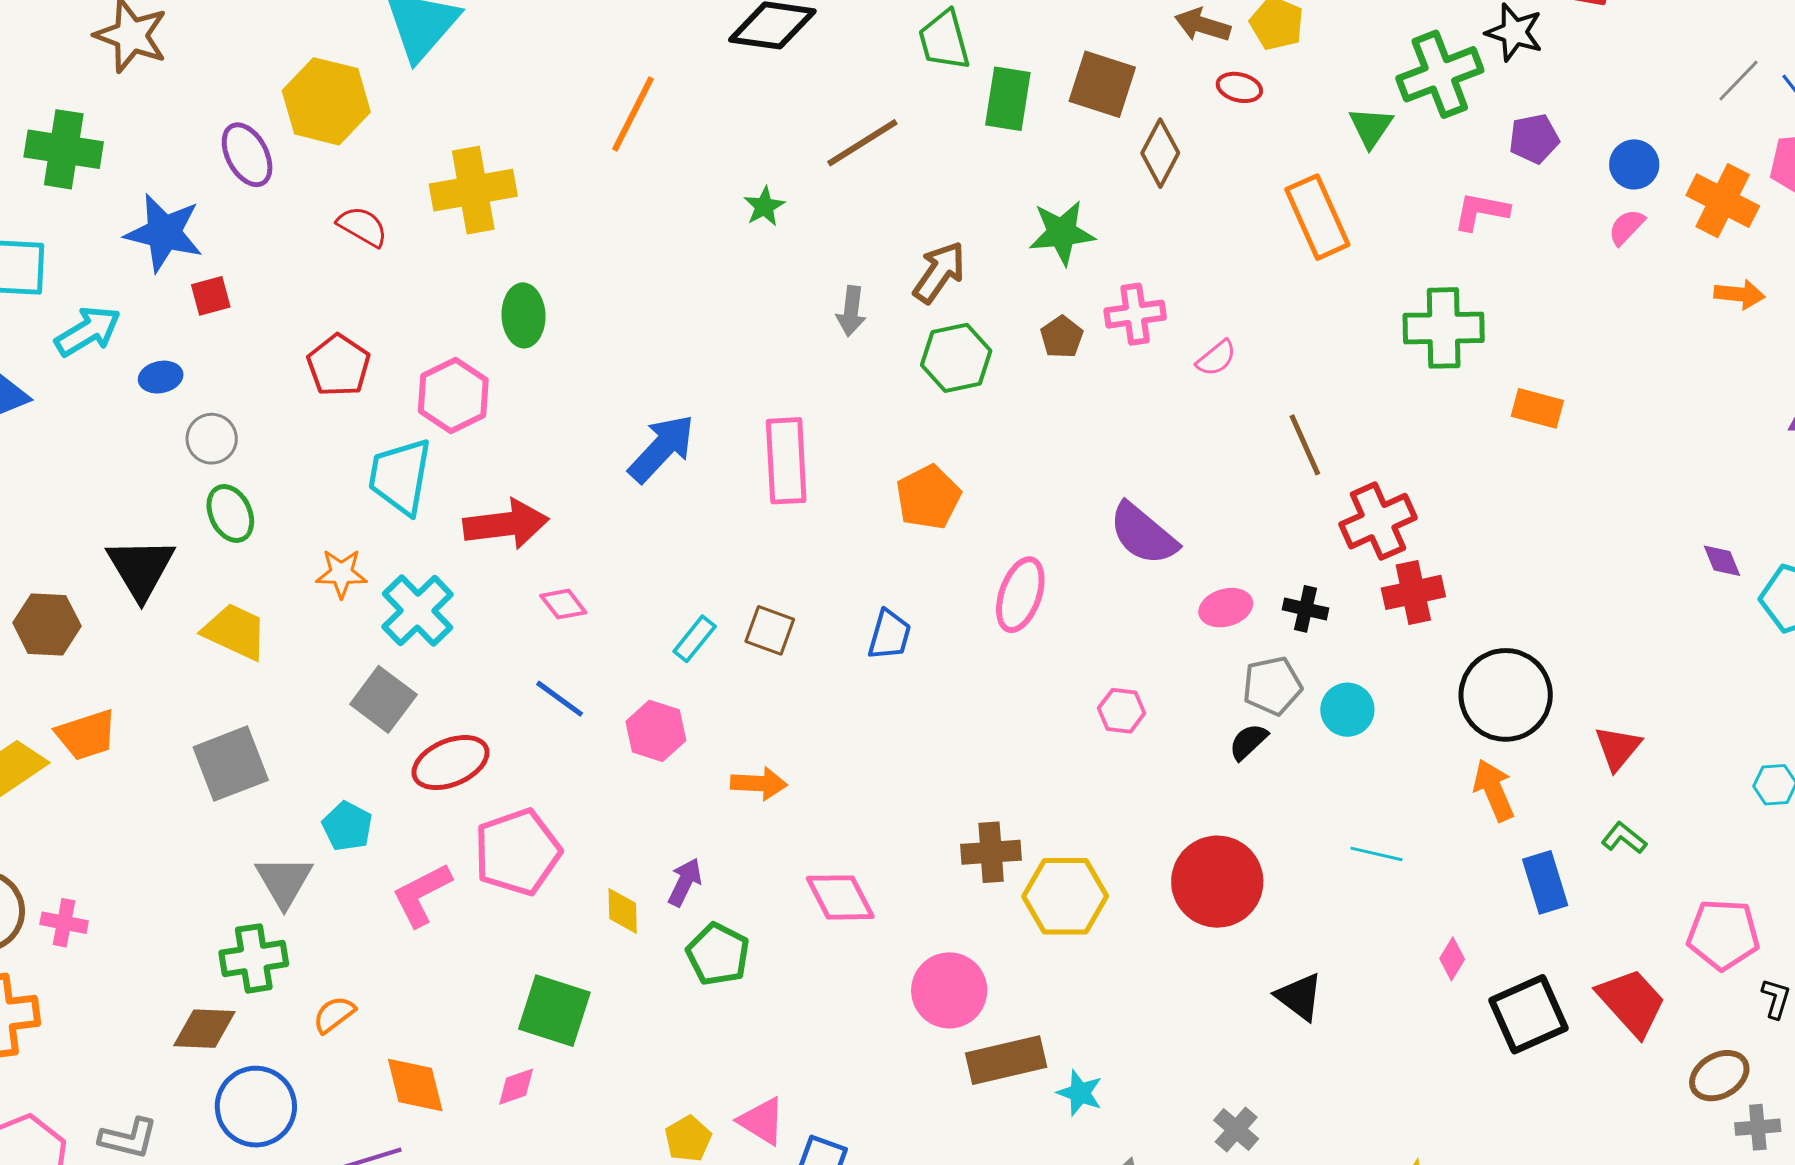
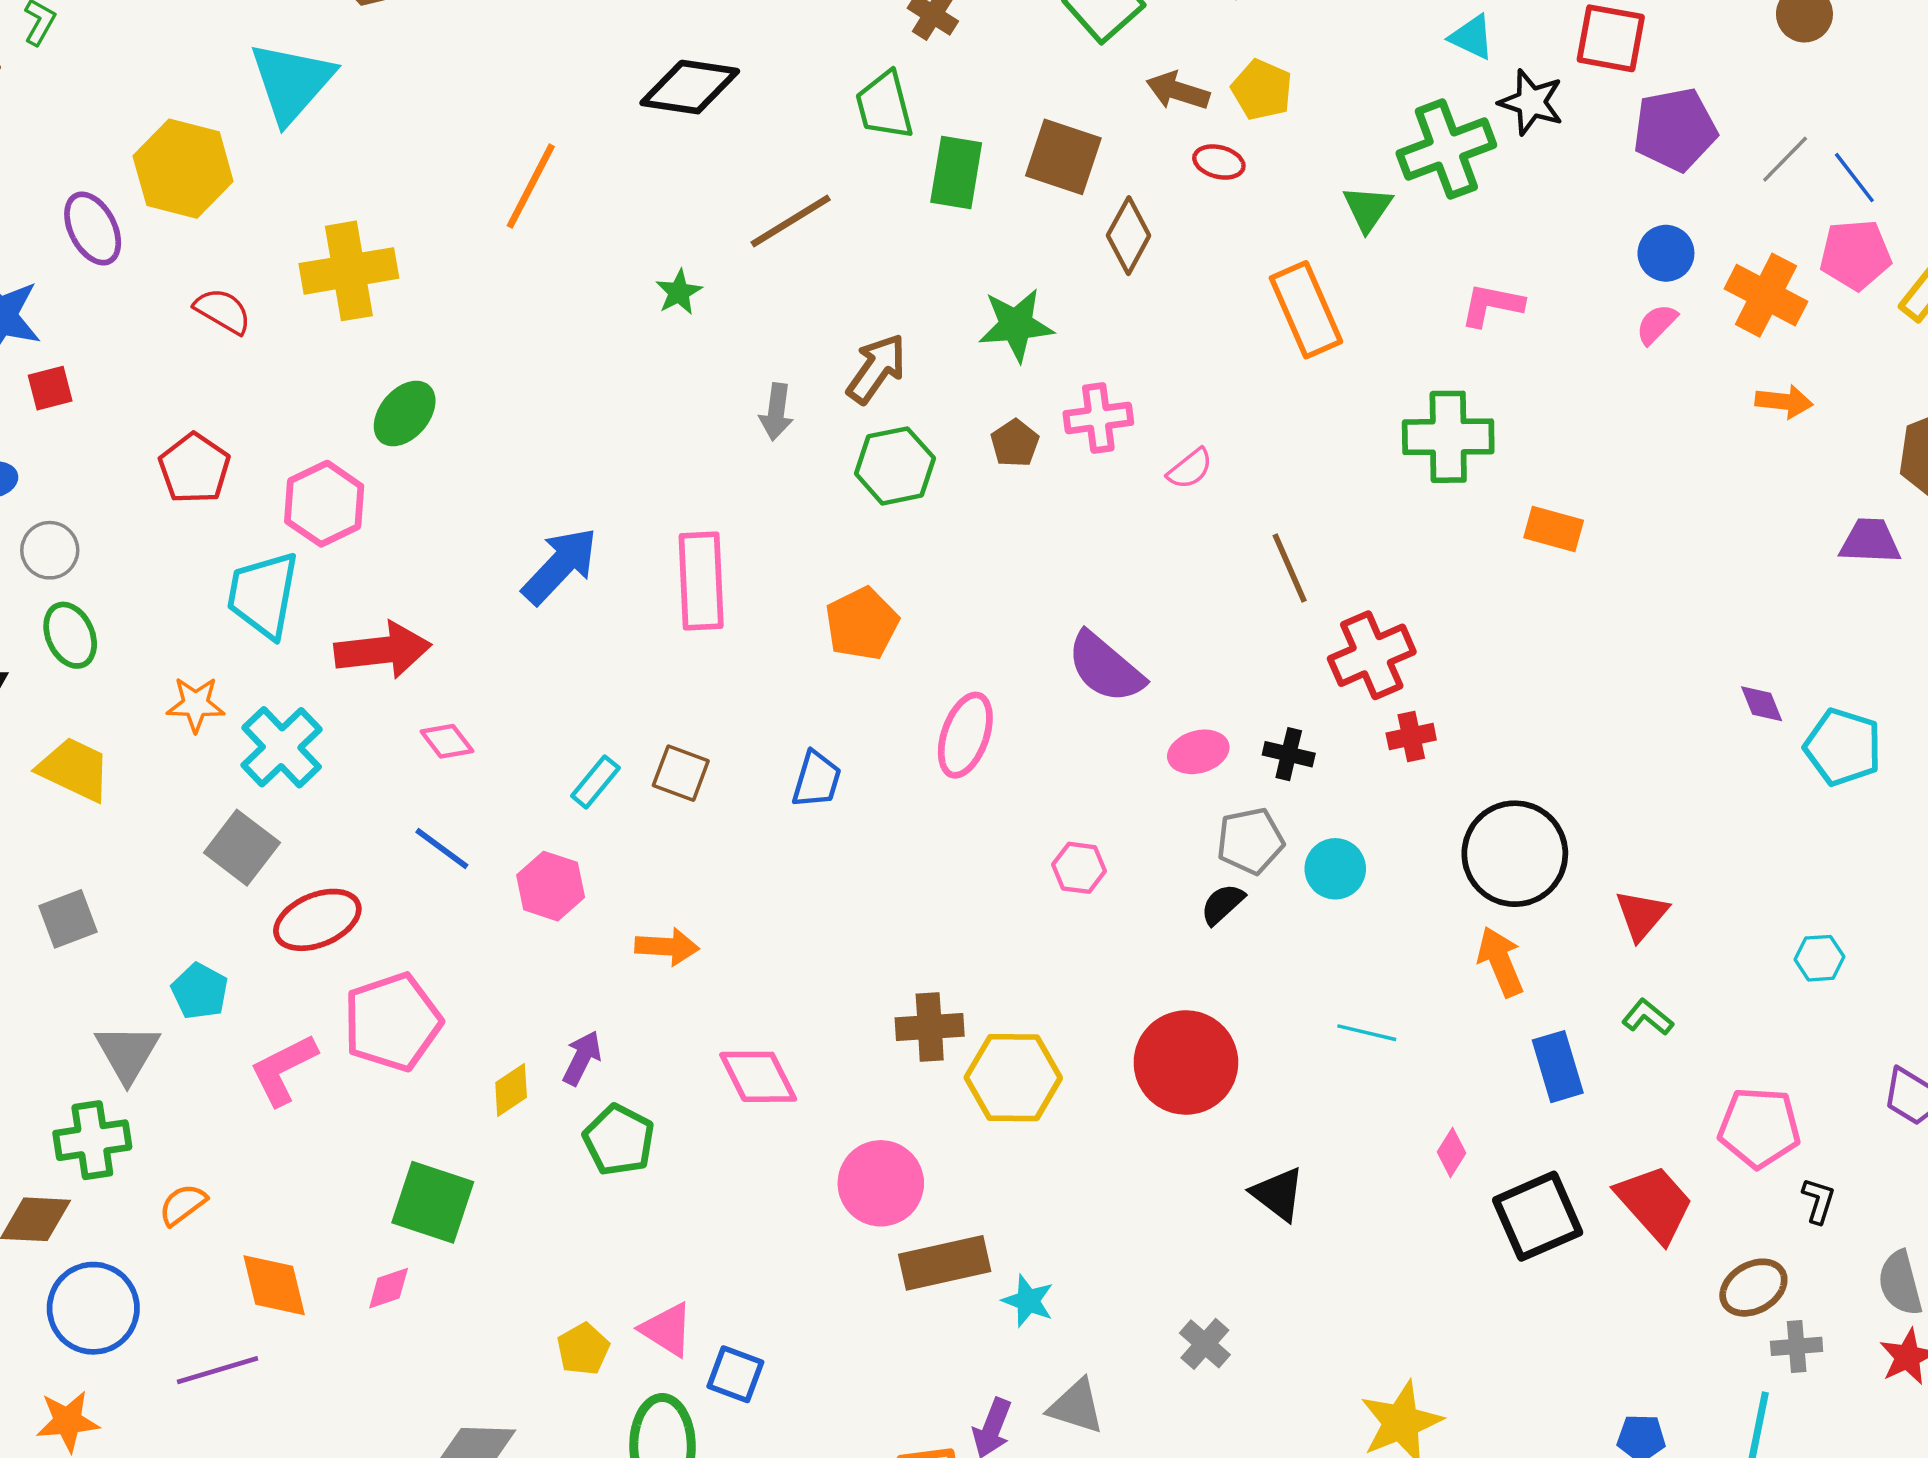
purple pentagon: (1534, 139) -> (1675, 129), moved, size x1.5
green ellipse: (524, 315) -> (405, 414), turned 42
red cross: (1413, 592) -> (1411, 737), size x0.7
gray square: (231, 764) -> (68, 919), size x0.7
yellow diamond: (623, 911) -> (511, 1090), turned 57

